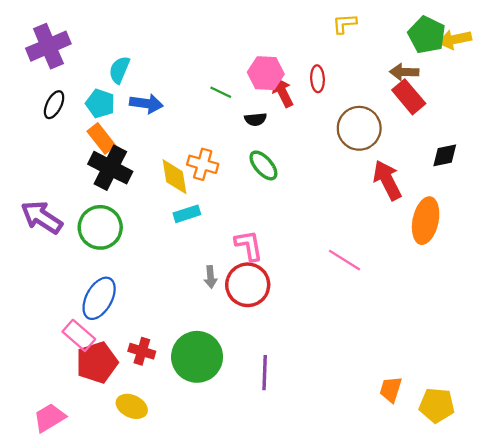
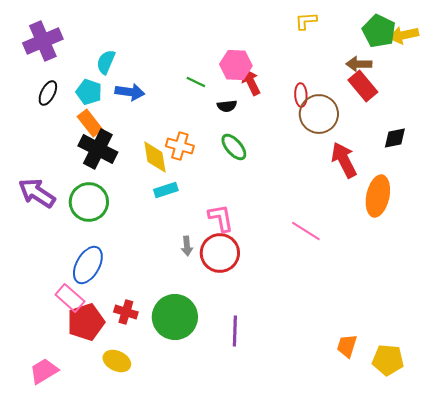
red ellipse: (318, 79) -> (301, 95), moved

